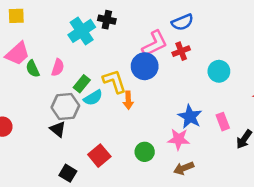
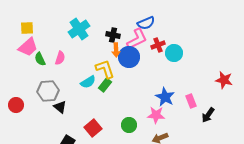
yellow square: (16, 16) -> (27, 28), moved
black cross: (107, 20) -> (113, 35), moved
blue semicircle: (182, 22) -> (146, 23), moved
cyan circle: (219, 71) -> (174, 53), moved
green rectangle: (82, 84) -> (105, 85), moved
orange arrow: (128, 100) -> (116, 50), moved
gray hexagon: (65, 107) -> (48, 91), moved

